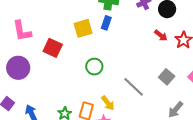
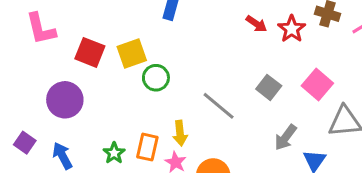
yellow square: (83, 28) -> (132, 54), moved
purple circle: (18, 68) -> (65, 100), moved
yellow arrow: (108, 103) -> (180, 133), turned 35

